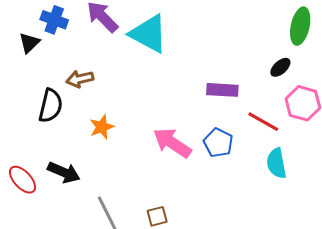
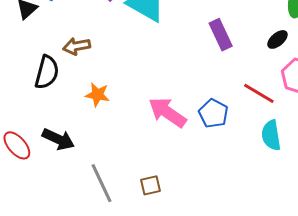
purple rectangle: (222, 90) -> (221, 35), moved, turned 60
orange star: (102, 127) -> (97, 95), turned 30

